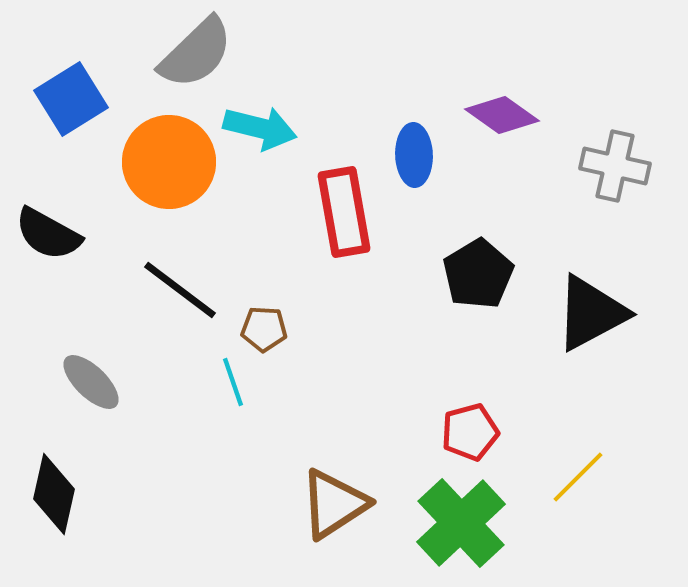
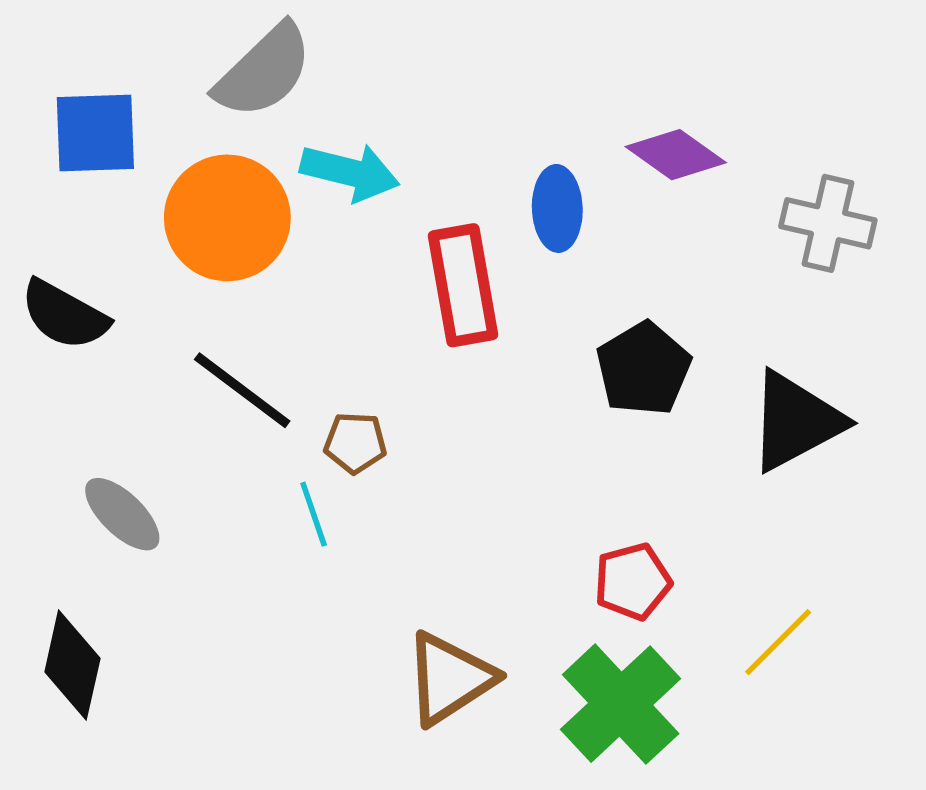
blue square: (71, 99) -> (95, 133), turned 30

